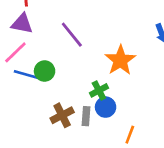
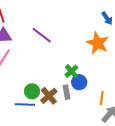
orange star: (120, 60) -> (98, 43), moved
green circle: (45, 71) -> (32, 91), moved
blue line: (27, 75) -> (25, 104), moved

